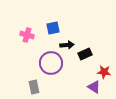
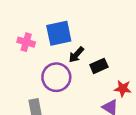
blue square: (53, 28) -> (59, 33), size x1.5
black arrow: (67, 45) -> (76, 55), turned 136

